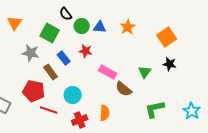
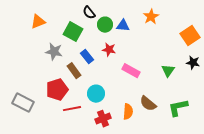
orange triangle: (15, 23) -> (38, 22), turned 35
orange star: (128, 27) -> (151, 17), moved
brown semicircle: (124, 89) -> (148, 104), moved
red pentagon: (34, 91) -> (57, 90), turned -30
red line: (49, 110) -> (72, 109), turned -30

